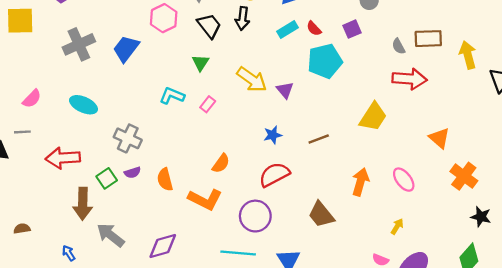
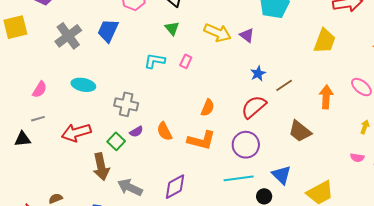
blue star: (273, 135) -> (258, 73), moved
brown line: (319, 139) -> (284, 85), moved

